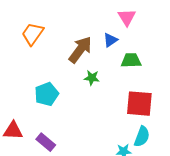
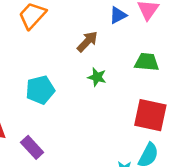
blue triangle: (110, 40) -> (118, 15), moved
brown arrow: (80, 50) -> (87, 42), size x0.7

